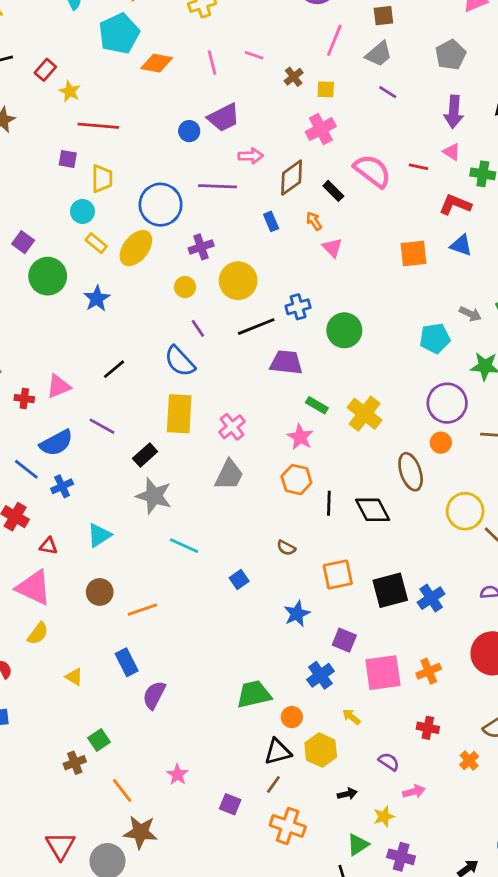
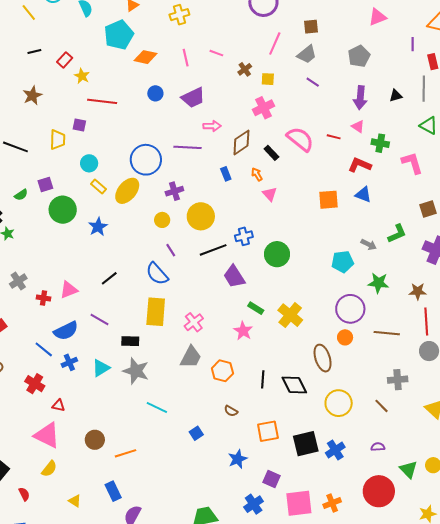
blue circle: (189, 131) -> (155, 93), moved
yellow trapezoid: (102, 179) -> (58, 140), moved
purple square: (23, 242) -> (45, 185), turned 35
purple trapezoid: (286, 362) -> (234, 276), turned -130
black rectangle: (145, 455) -> (130, 341), turned 42
orange hexagon: (296, 480) -> (222, 371), moved
yellow circle: (465, 511) -> (339, 403), moved
cyan triangle: (99, 535) -> (101, 368), moved

